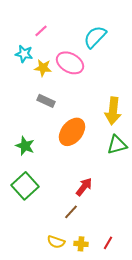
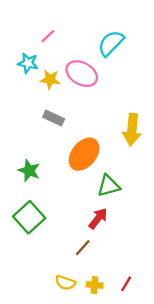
green triangle: (117, 145) -> (109, 186), moved

